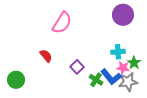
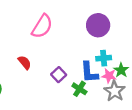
purple circle: (123, 15) -> (98, 25), moved
blue L-shape: (111, 77) -> (89, 72), moved, turned 35
gray star: (128, 82) -> (115, 91), turned -30

